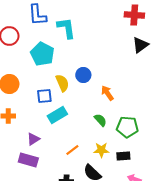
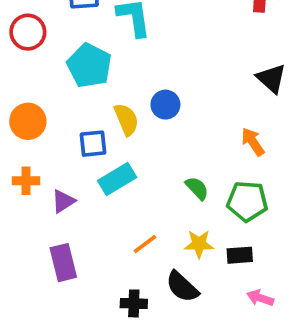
black triangle: (140, 45) -> (271, 79), moved, turned -42
orange arrow: (107, 93) -> (253, 142), moved
purple triangle: (33, 139) -> (63, 201), moved
purple rectangle: (28, 160) -> (63, 263), turned 60

